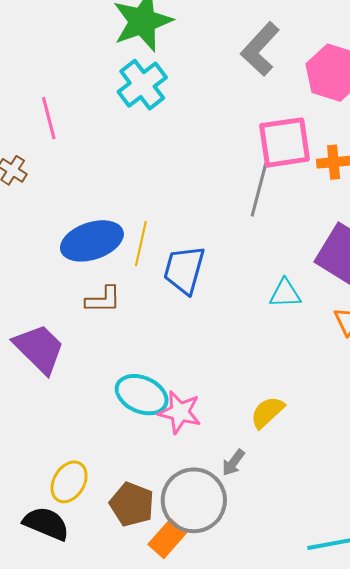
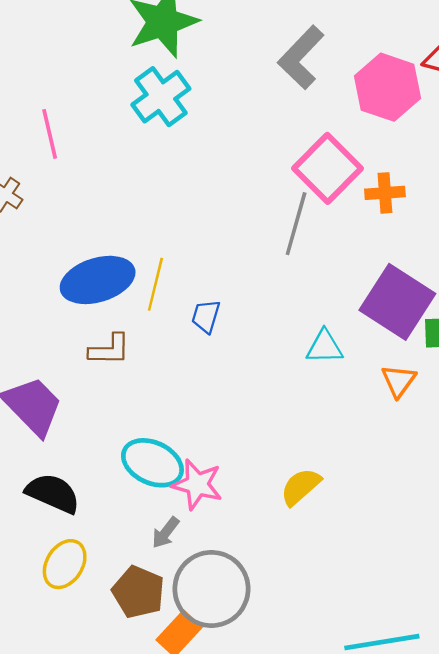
pink square: (285, 142) -> (328, 168), turned -38
blue trapezoid: (184, 270) -> (206, 316), size x0.6
gray arrow: (233, 463) -> (166, 533), moved
black semicircle: (46, 524) -> (53, 493), moved

